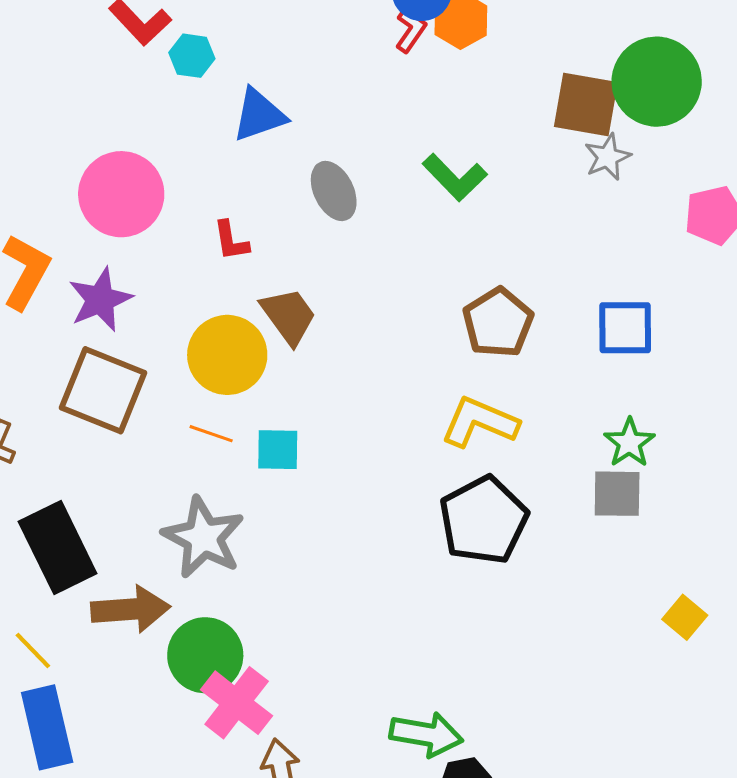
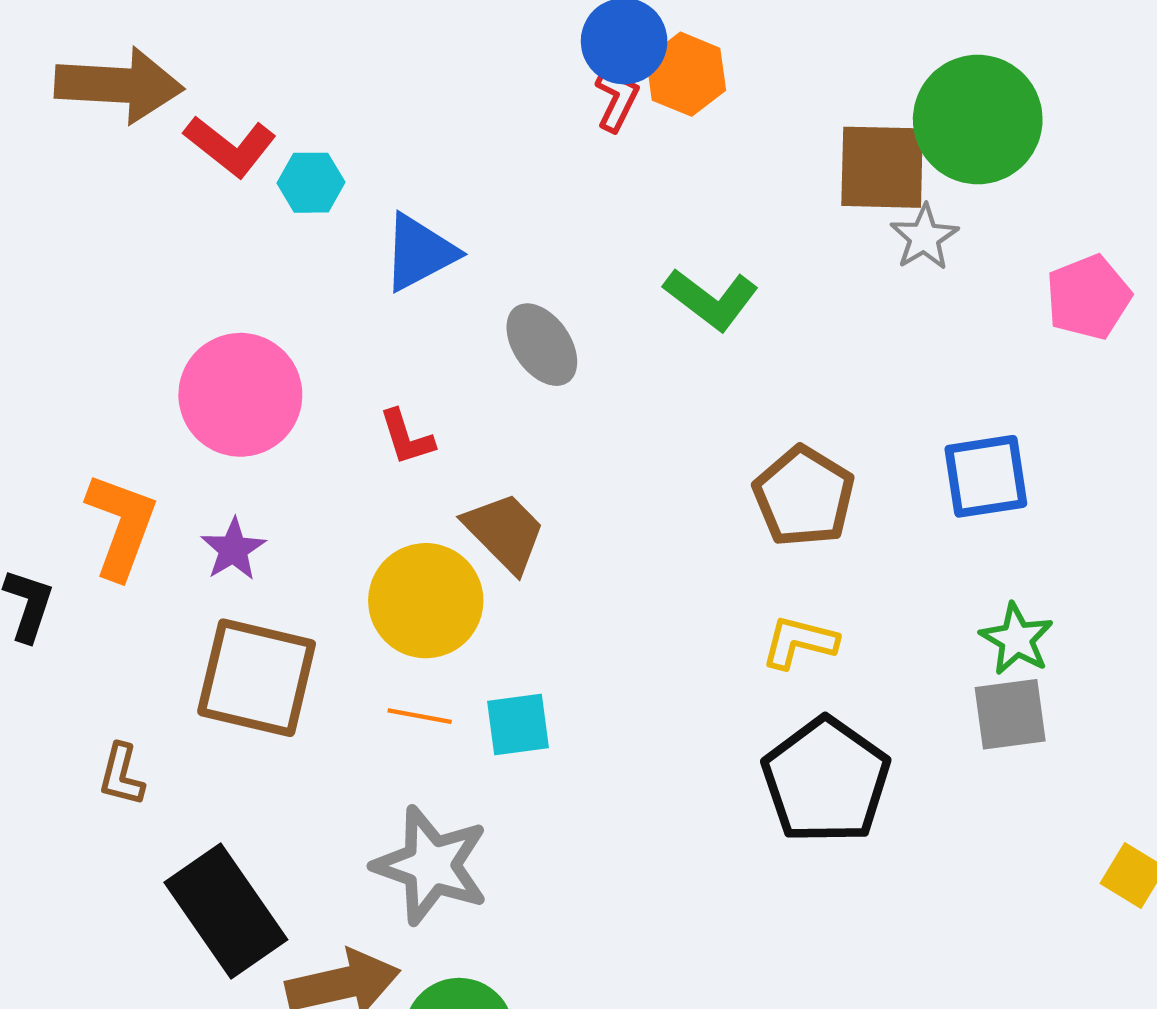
purple star: (100, 300) -> (233, 549), size x0.7
yellow L-shape: (480, 422) -> (799, 642), size x0.7

